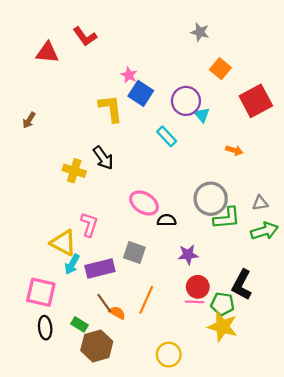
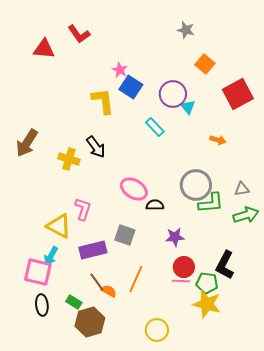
brown arrow: (29, 120) -> (27, 143), moved, size x1.8
cyan arrow: (72, 264) -> (51, 256), moved

